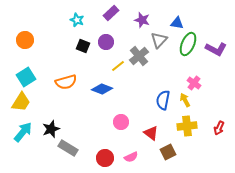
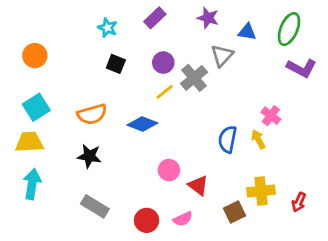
purple star: (142, 20) -> (208, 18), moved
purple circle: (106, 42) -> (163, 63), moved
green ellipse: (188, 44) -> (289, 29), moved
yellow trapezoid: (21, 102) -> (29, 142), turned -125
yellow cross: (187, 126) -> (261, 191), moved
red arrow: (219, 128) -> (299, 202), moved
black star: (51, 129) -> (89, 156), moved, turned 30
cyan arrow: (23, 132) -> (32, 184), turned -30
red triangle: (151, 133) -> (198, 185), moved

